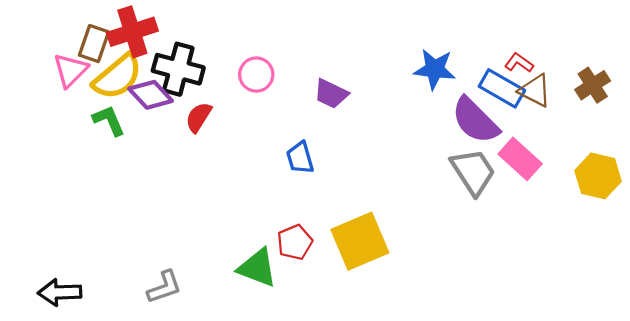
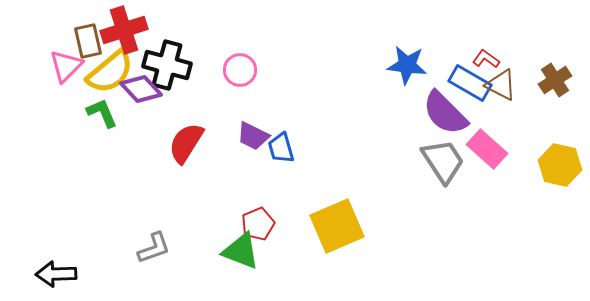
brown rectangle: (94, 44) -> (88, 41), turned -32
purple trapezoid: (331, 94) -> (253, 136), moved
red semicircle: (199, 117) -> (186, 143), moved, size x1.4
red pentagon: (295, 242) -> (258, 224), moved
gray L-shape: (164, 287) -> (154, 248), moved

